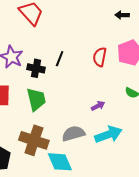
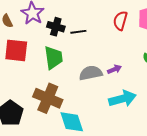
black line: (60, 59) -> (78, 32), moved, turned 56
gray semicircle: (73, 134) -> (91, 73), moved

